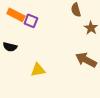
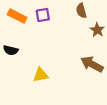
purple square: (31, 21) -> (43, 15), moved, turned -32

